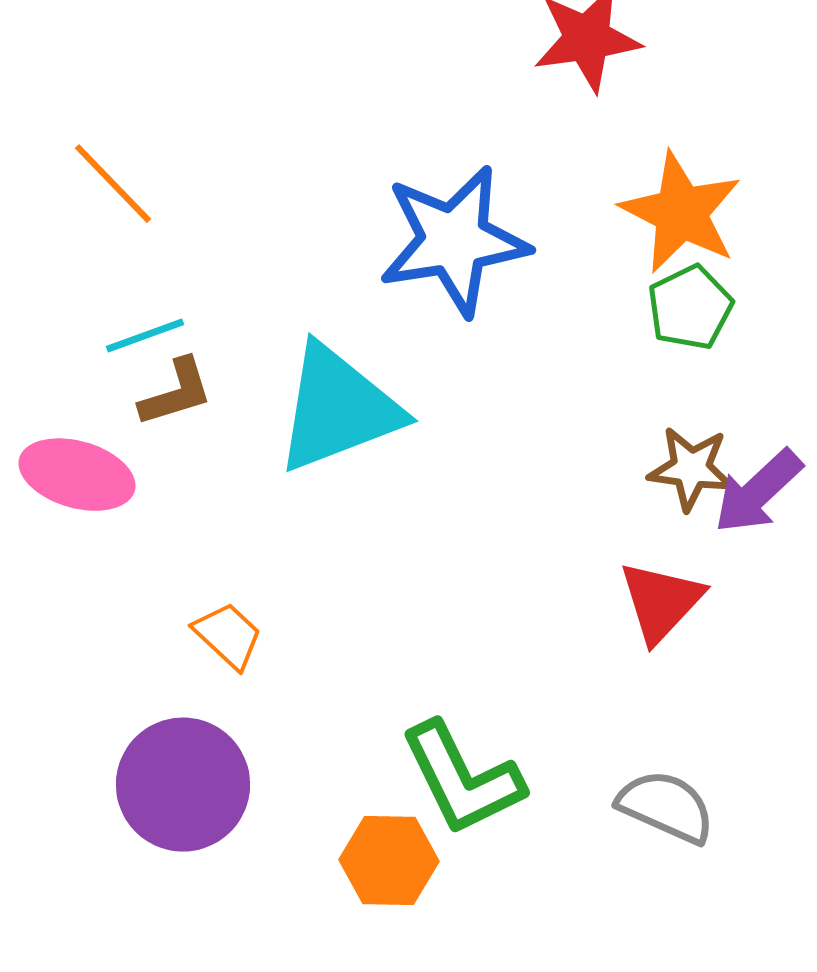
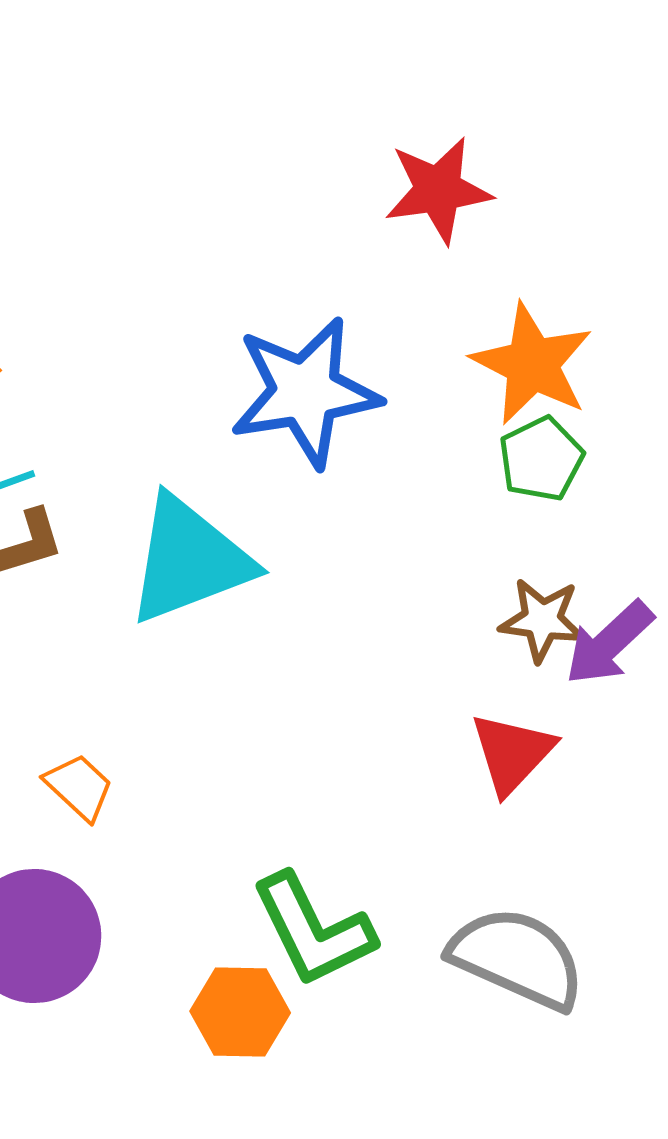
gray semicircle: (666, 807) -> (517, 958), size x1.4

